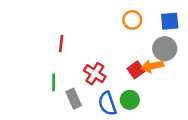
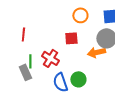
red square: (136, 70) -> (71, 38), moved, turned 32
green line: (54, 82) -> (30, 61), moved
gray rectangle: (74, 99) -> (25, 72), moved

